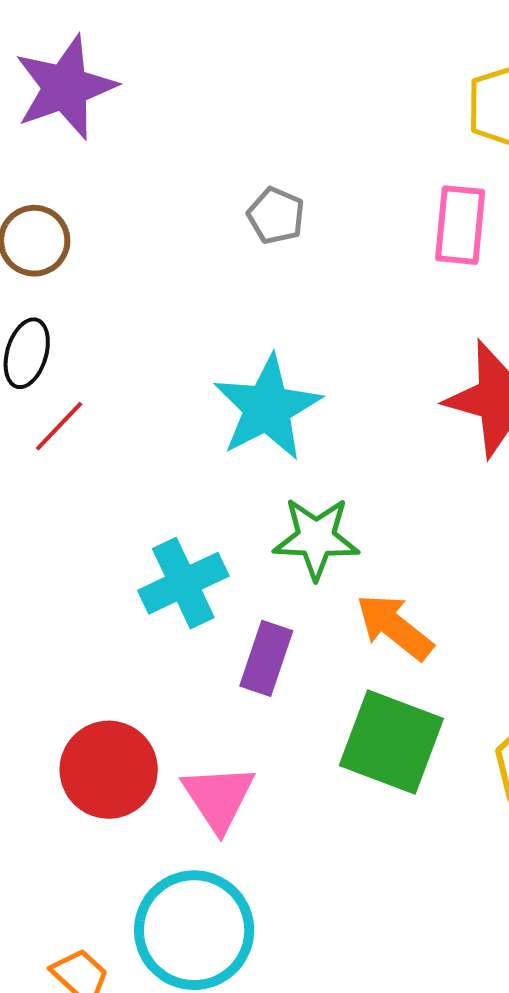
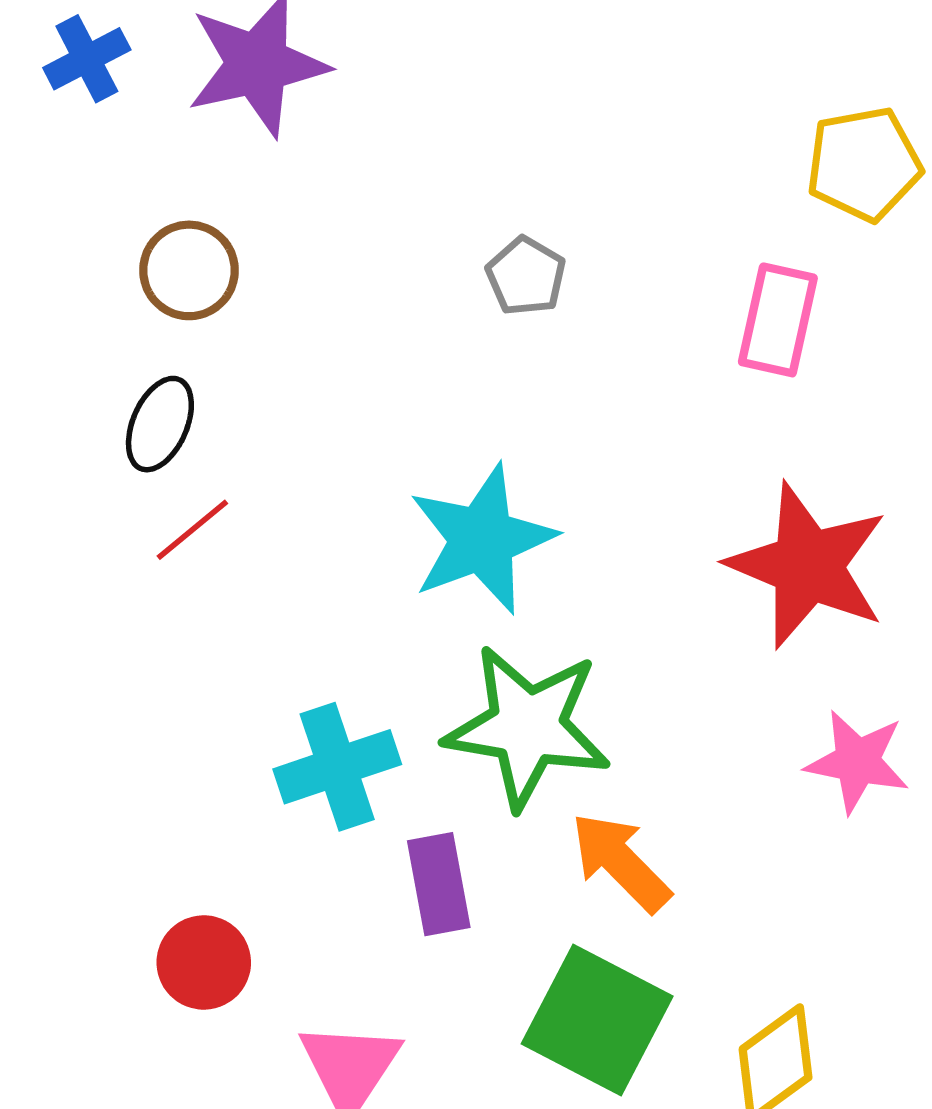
green star: (316, 538) -> (528, 727), size x1.4
purple rectangle: (266, 658) -> (439, 884), turned -36
red circle: (109, 770) -> (204, 962), moved, size x0.7

